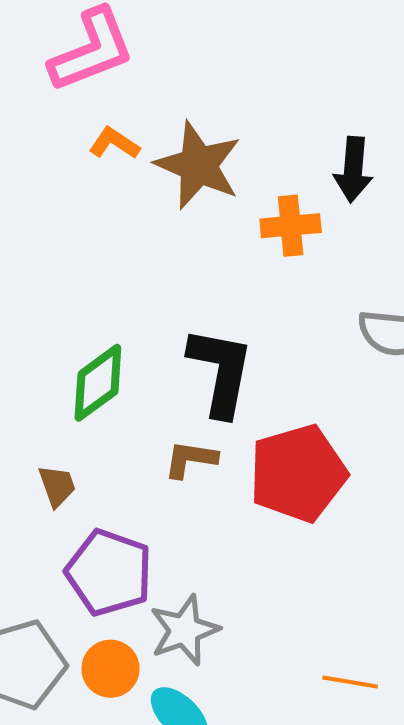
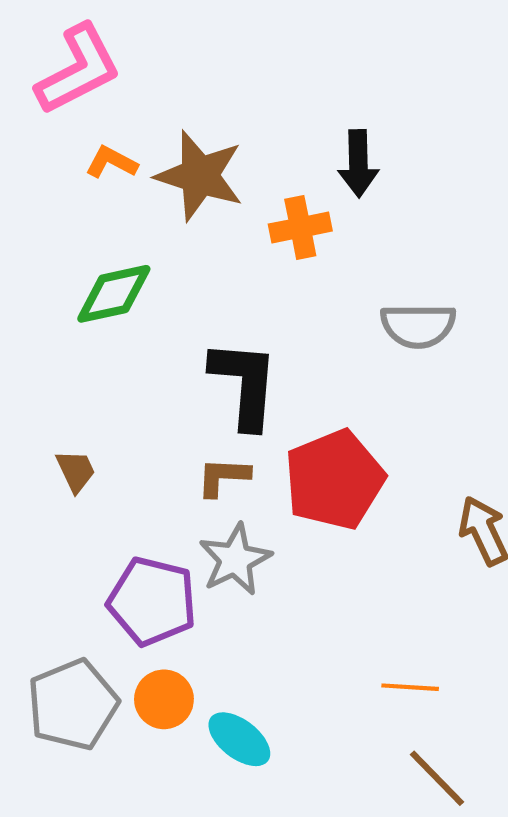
green diamond: (98, 383) -> (114, 294), moved, turned 30
brown trapezoid: (57, 486) -> (76, 471), moved
gray star: (184, 630) -> (235, 559), moved

